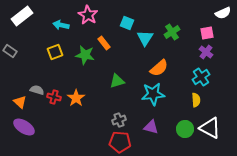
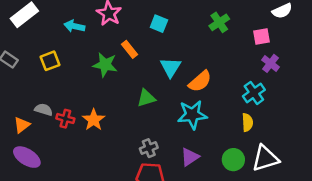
green cross: (172, 32) -> (219, 22), moved
cyan triangle: (145, 38) -> (171, 67), moved
yellow square: (55, 52) -> (50, 61), moved
purple cross: (206, 52) -> (271, 63), moved
orange triangle: (20, 102) -> (22, 125), turned 40
purple triangle: (151, 127) -> (190, 157), turned -49
white triangle: (210, 128) -> (265, 158), turned -45

